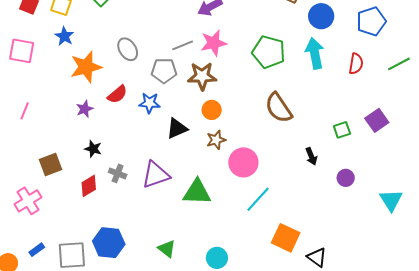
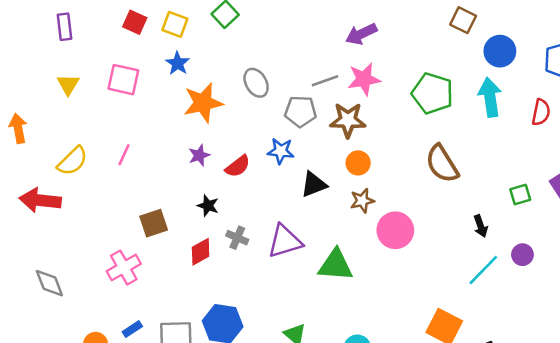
red semicircle: (117, 94) -> (238, 166), moved
cyan line: (258, 199) -> (483, 270), moved

